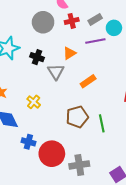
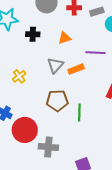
purple line: (95, 41) -> (95, 53), moved
black cross: (37, 57) -> (33, 34), turned -32
gray triangle: (56, 72) -> (55, 65), moved

